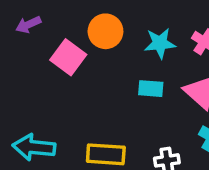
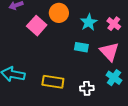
cyan star: (160, 43) -> (89, 22), turned -30

